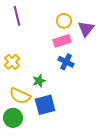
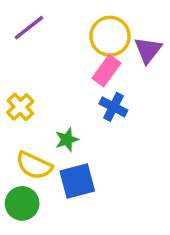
purple line: (17, 16) -> (29, 28), turned 66
yellow circle: (64, 21) -> (110, 36), size x1.5
pink rectangle: (62, 41) -> (107, 71), turned -36

